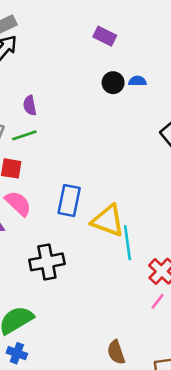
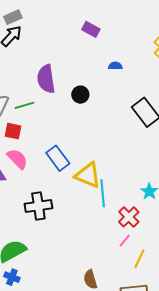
black circle: (113, 83) -> (80, 95), moved
purple semicircle: (30, 105) -> (46, 79), moved, size x1.8
blue rectangle: (69, 201) -> (58, 158), turned -50

